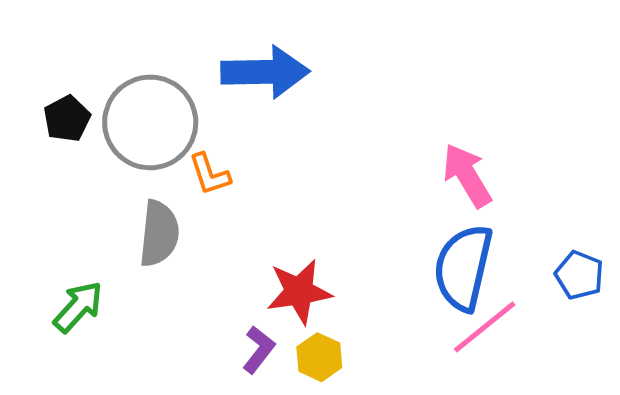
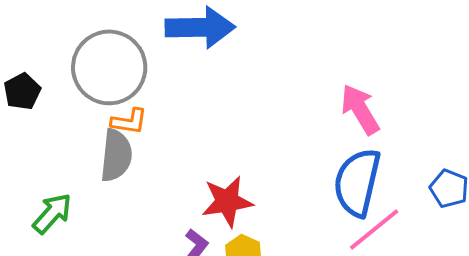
black pentagon: (67, 119) -> (22, 91), moved
orange L-shape: (210, 174) -> (129, 121), moved, turned -63

